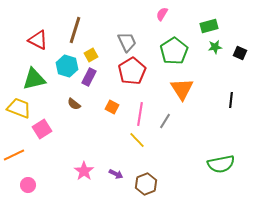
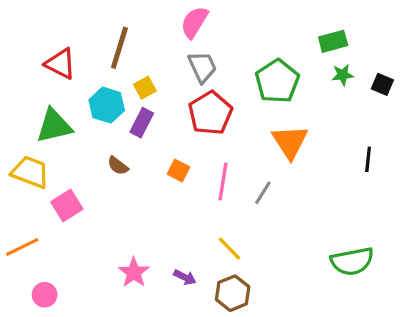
pink semicircle: (162, 14) -> (194, 22), moved, size x1.5
yellow line: (137, 140) -> (229, 249), moved

